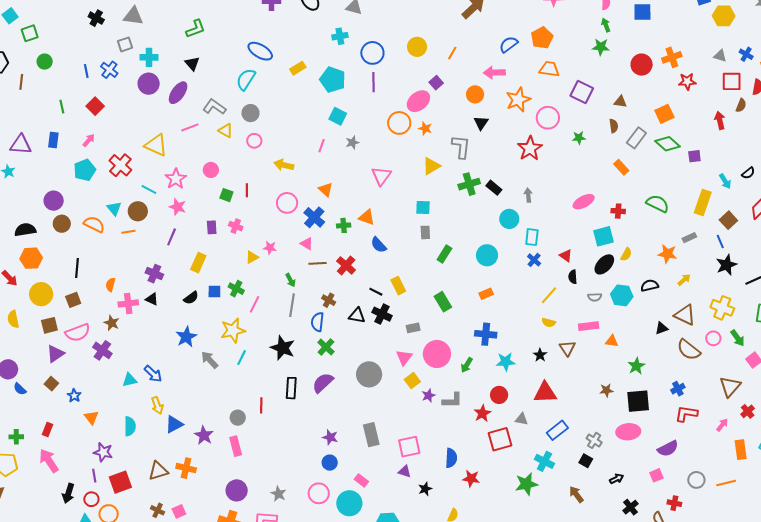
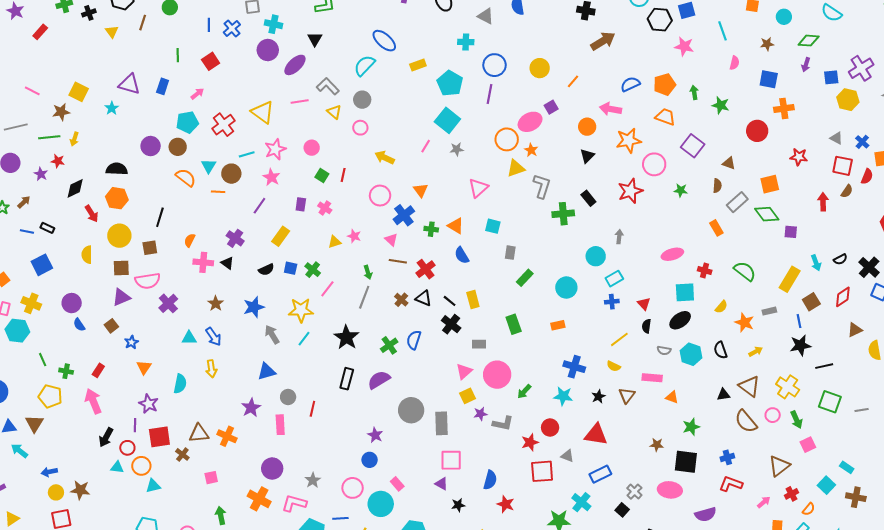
green arrow: (606, 25) -> (694, 92), moved
orange cross: (672, 57) -> (784, 108), moved
cyan square: (338, 116) -> (447, 120), size x1.4
gray L-shape: (461, 147) -> (542, 186), moved
yellow triangle: (431, 166) -> (516, 168), moved
black rectangle: (494, 188) -> (588, 198), moved
cyan line: (149, 190) -> (247, 154), turned -56
cyan square: (423, 208) -> (493, 226), moved
brown circle: (62, 224) -> (178, 147), moved
cyan rectangle: (532, 237) -> (614, 279), turned 42
yellow semicircle: (626, 254) -> (721, 307), moved
blue cross: (534, 260) -> (612, 302), turned 32
black semicircle: (650, 285) -> (720, 350), turned -108
black triangle: (357, 315) -> (424, 298), moved
blue semicircle: (317, 322) -> (414, 340), moved
brown star: (112, 323) -> (216, 304), moved
blue cross: (486, 334) -> (574, 367), moved
gray circle: (369, 374) -> (411, 410), moved
red line: (261, 405) -> (312, 409), moved
blue triangle: (174, 424) -> (267, 371), moved
gray rectangle: (371, 435) -> (441, 423), moved
brown cross: (158, 510) -> (182, 454), moved

